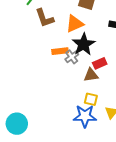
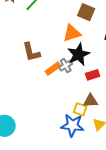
brown L-shape: (45, 18) -> (31, 52), moved
orange rectangle: (60, 51) -> (53, 69), moved, turned -35
brown triangle: (91, 75) -> (90, 101), moved

